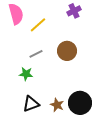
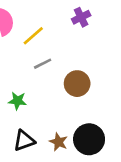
brown circle: (67, 51) -> (77, 84), moved
gray line: (36, 54) -> (43, 64), moved

